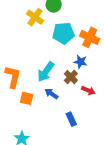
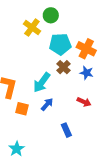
blue star: (80, 62) -> (87, 73), moved
brown cross: (71, 77) -> (63, 67), moved
blue arrow: (51, 94) -> (47, 104), turned 96

